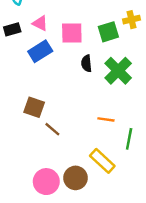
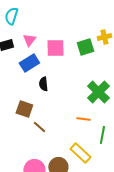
pink triangle: (40, 23) -> (29, 40), turned 40
black semicircle: (86, 63) -> (43, 84), moved
green cross: (118, 71) -> (98, 92), moved

